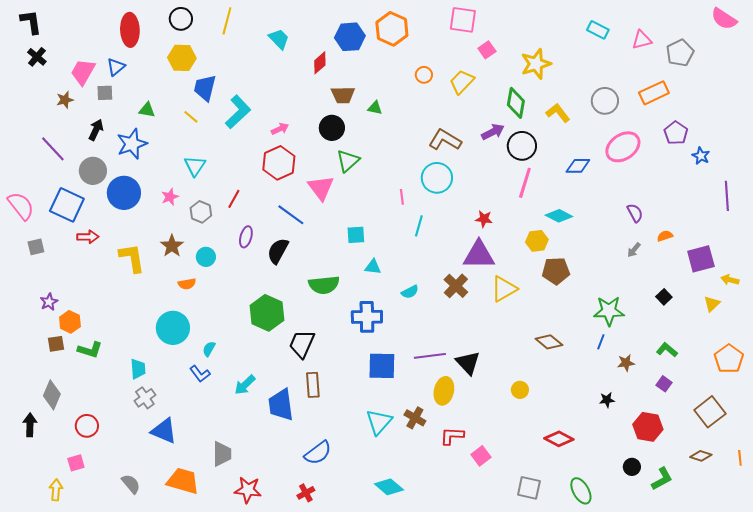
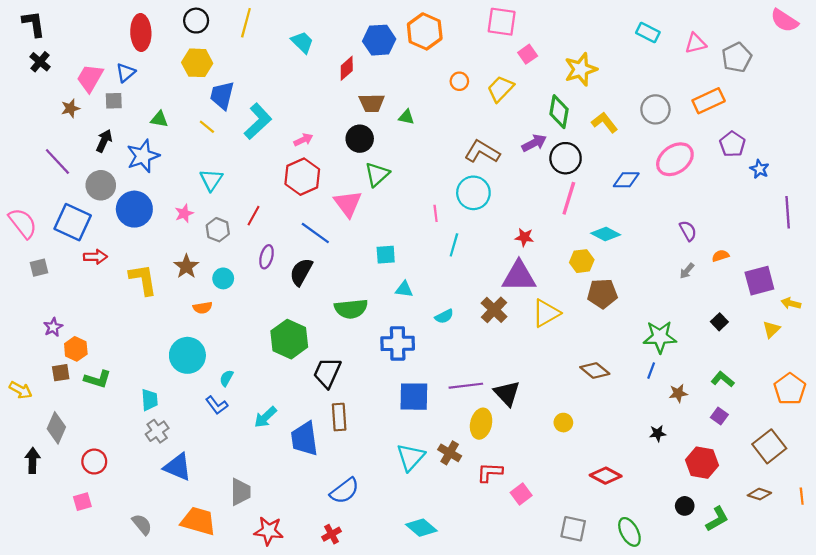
yellow arrow: (56, 490) -> (21, 390), moved, turned 115

